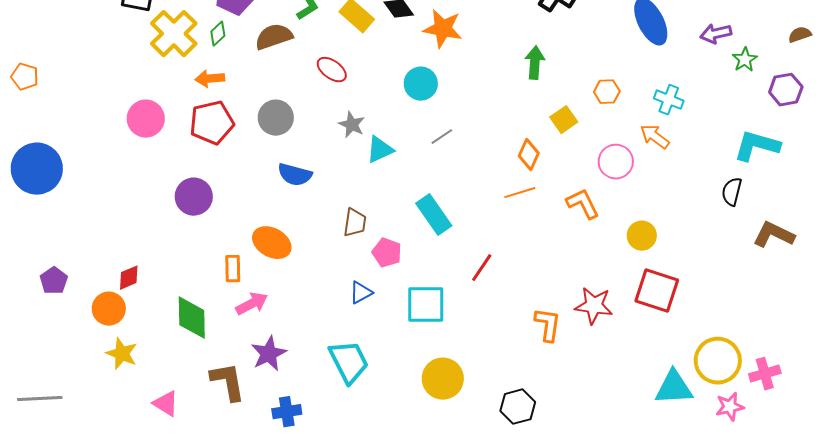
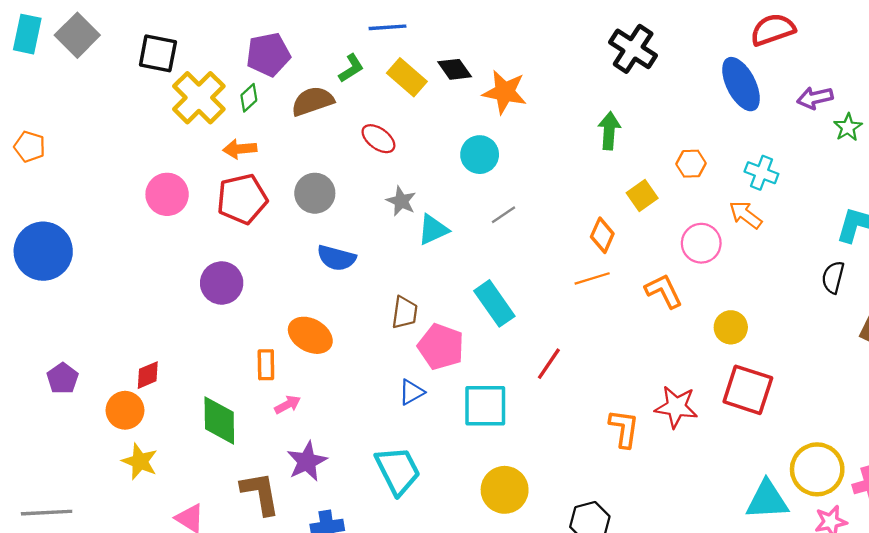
pink pentagon: (387, 253) -> (441, 347), size x1.4
pink arrow: (252, 304) -> (288, 405), size x0.7

